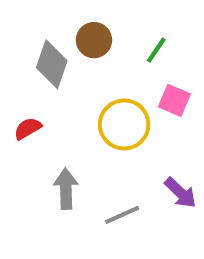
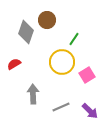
green line: (156, 50) -> (74, 39), moved
pink square: (174, 100) -> (87, 75), moved, turned 35
purple arrow: (180, 193) -> (90, 111), moved

